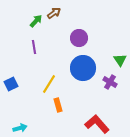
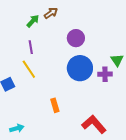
purple cross: (110, 82) -> (105, 74), moved, turned -32
yellow line: (49, 84) -> (29, 69), moved, turned -66

